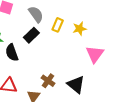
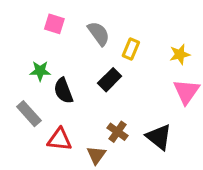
yellow star: (80, 29) -> (180, 54), moved
black rectangle: (31, 35) -> (110, 80), moved

